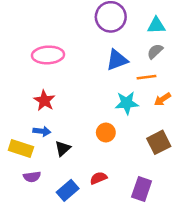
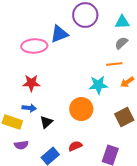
blue triangle: (117, 60) -> (59, 34), moved
red star: (44, 101) -> (31, 83), turned -30
orange circle: (106, 132) -> (81, 109), size x1.5

